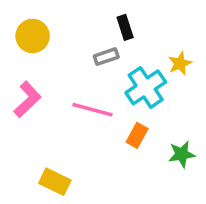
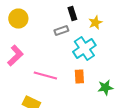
yellow star: (180, 63) -> (95, 23), moved
pink line: (93, 110) -> (45, 76), moved
orange rectangle: (137, 135) -> (79, 77), turned -32

